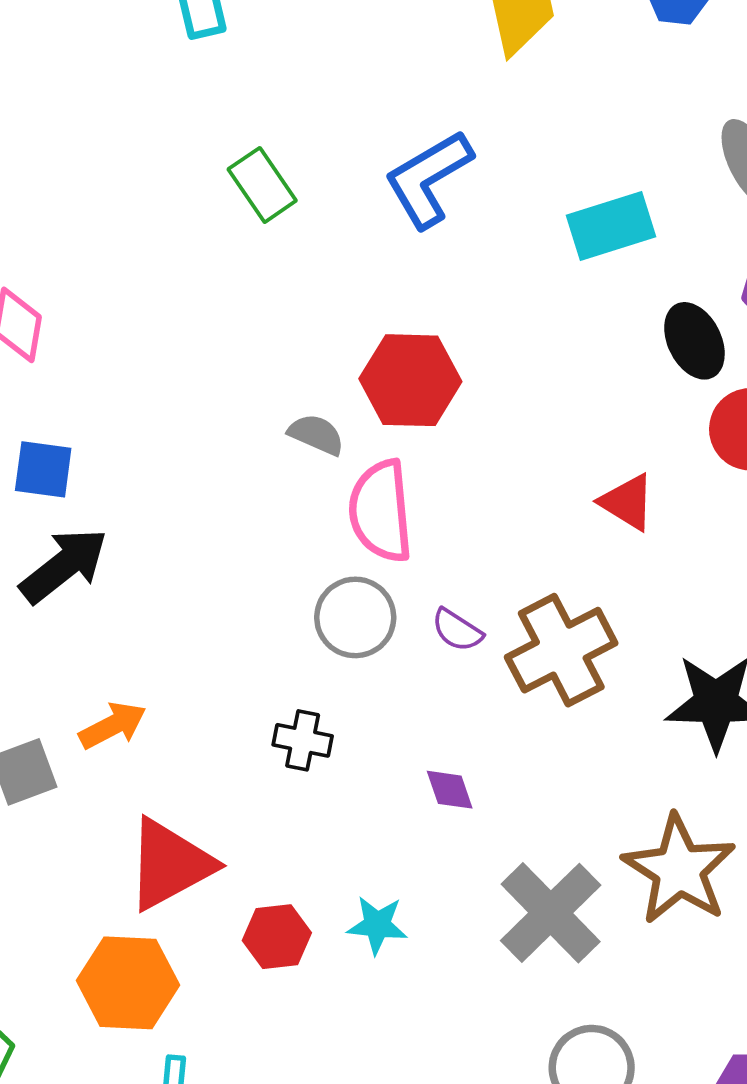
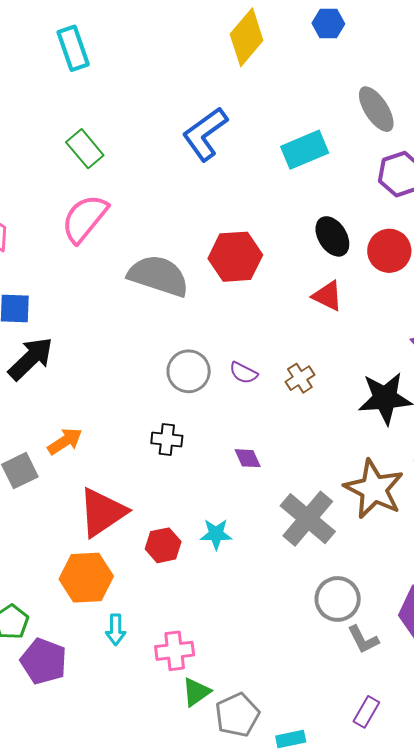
green rectangle: (262, 185) -> (85, 149), moved
black ellipse: (694, 341) -> (332, 236), moved
red hexagon: (410, 380) -> (235, 257), moved
gray semicircle: (316, 434) -> (158, 276), size x2.0
pink semicircle: (381, 511) -> (85, 219), moved, turned 50
brown cross: (561, 650) -> (300, 378), size x0.5

